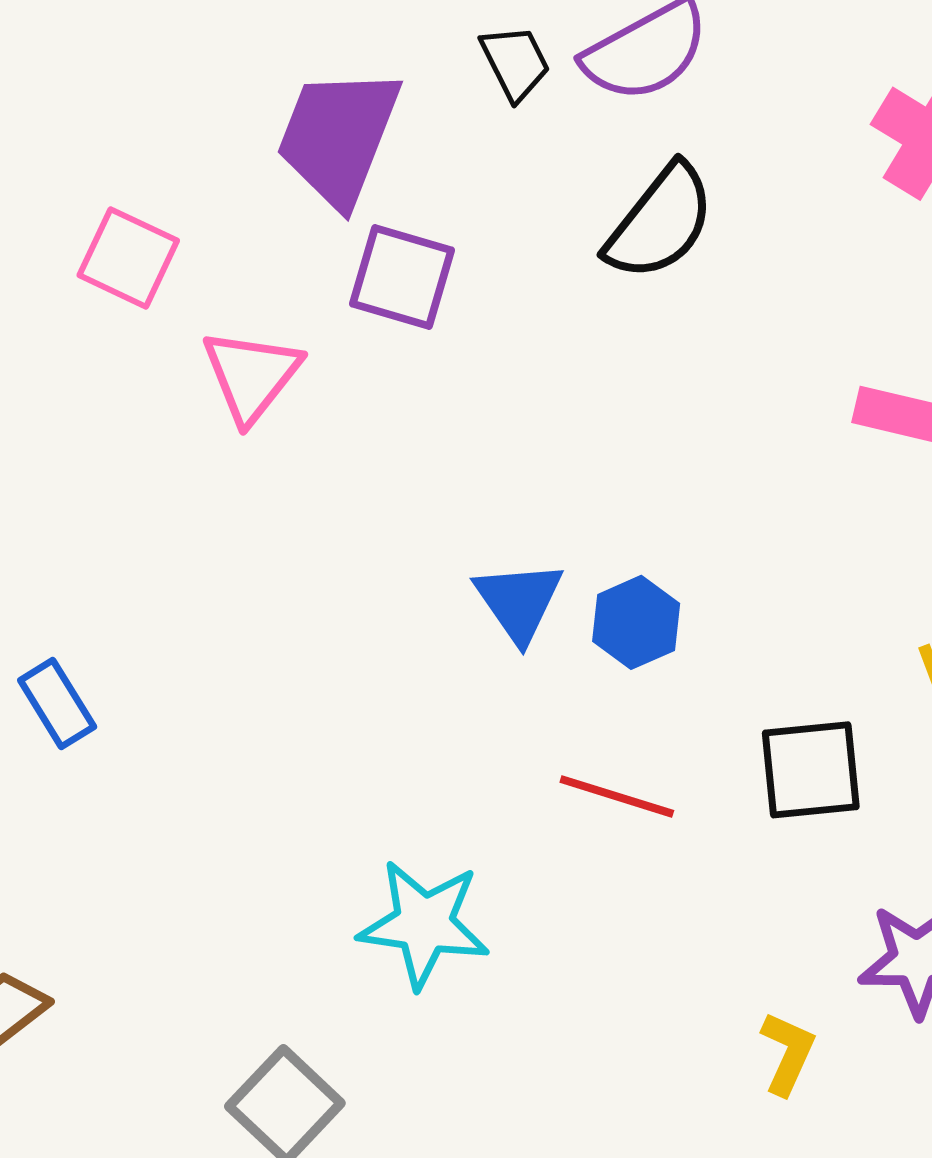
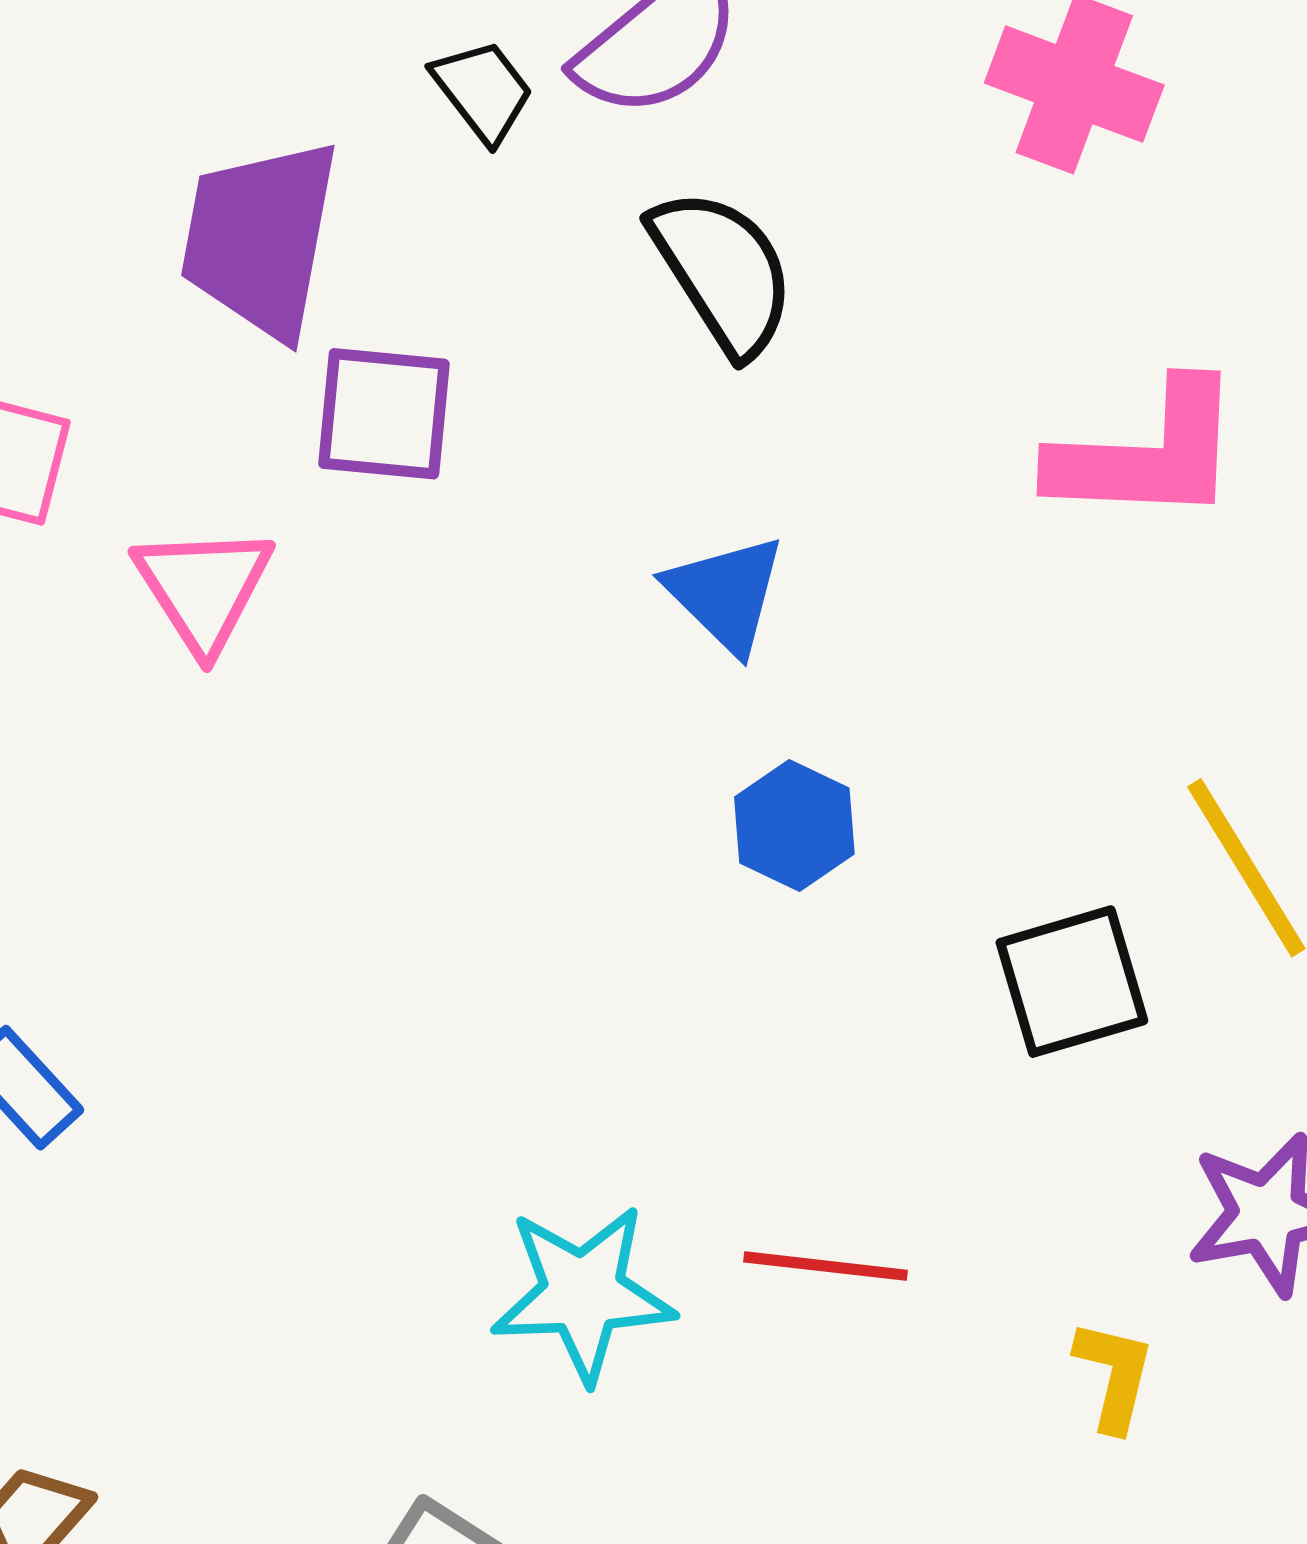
black semicircle: (660, 222) -> (723, 272), turned -60
blue triangle: (519, 601) -> (726, 594), moved
red line: (617, 796) -> (825, 1266), moved

